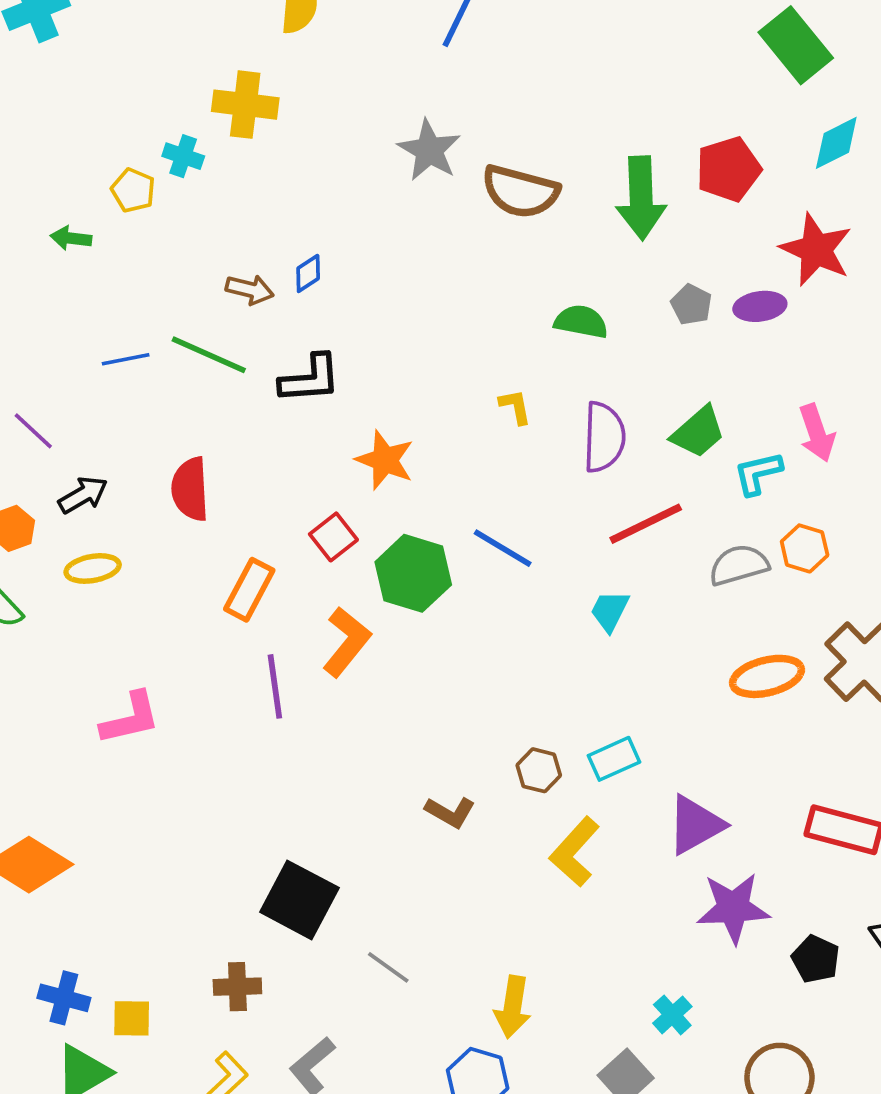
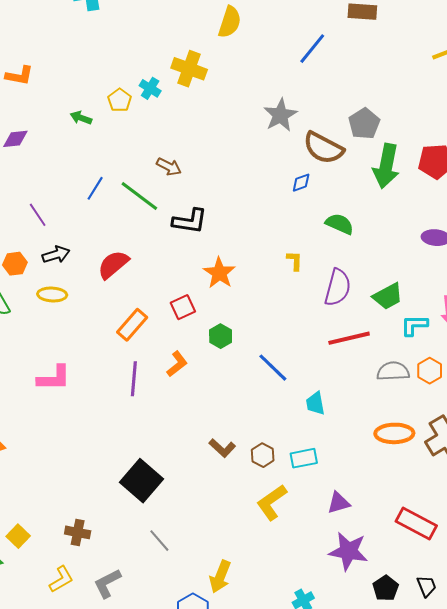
blue diamond: (308, 273) -> (301, 183), moved
gray pentagon: (691, 305) -> (364, 124), moved, size x1.4
blue line: (126, 359) -> (95, 188), turned -60
red semicircle: (190, 489) -> (113, 265), turned 40
blue line: (503, 548) -> (273, 368), moved
green hexagon: (413, 573) -> (221, 336), size x0.6
cyan trapezoid: (610, 611) -> (315, 403), moved, turned -50
orange L-shape: (347, 642) -> (177, 364), size x0.7
brown L-shape: (450, 812) -> (222, 448), moved
purple triangle: (695, 825) -> (339, 503), size x0.7
black square: (299, 900) -> (141, 481), moved
yellow square: (132, 1018) -> (18, 536), turned 30

